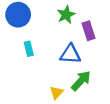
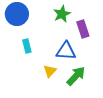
yellow triangle: (57, 93) -> (50, 71), moved

